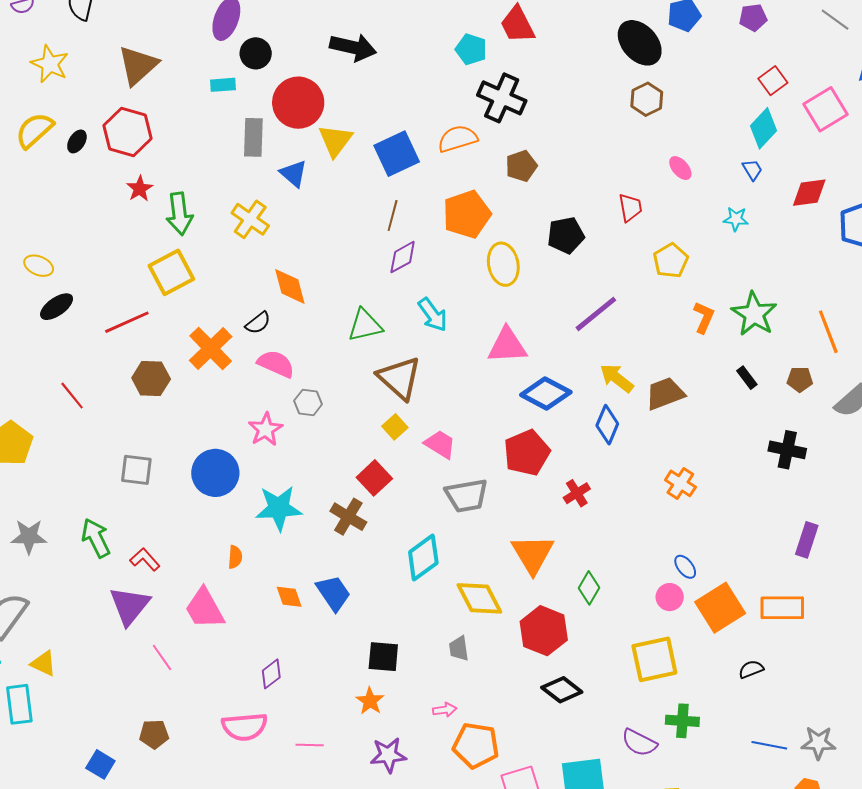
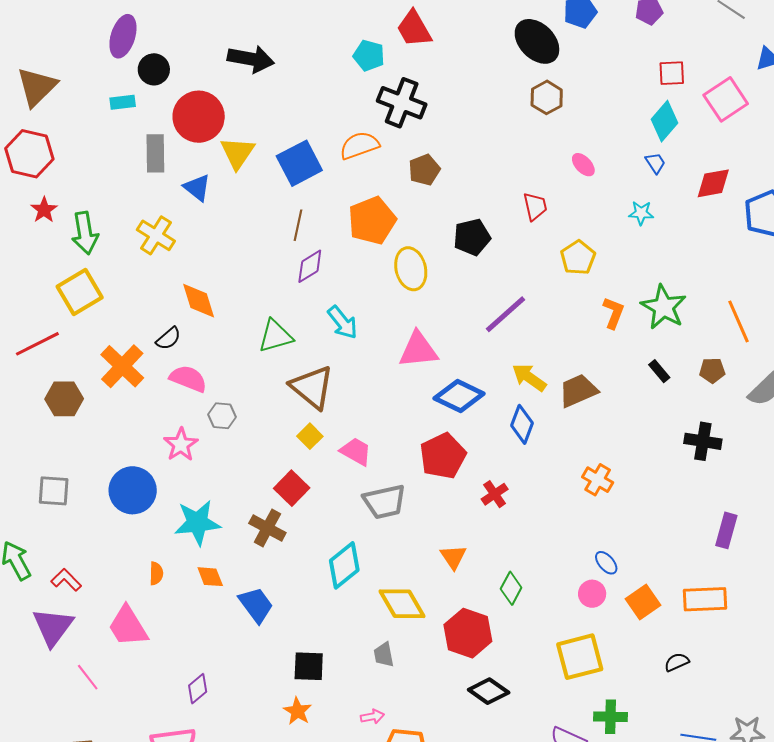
red square: (773, 81) -> (672, 73), turned 36
orange triangle: (533, 554) -> (453, 557), size x0.6
orange diamond: (289, 597) -> (210, 577), moved
orange square: (720, 608) -> (643, 602), size x0.7

